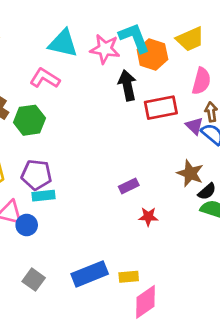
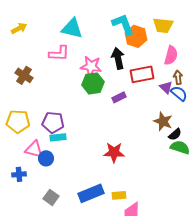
yellow trapezoid: (190, 39) -> (163, 25), turned 30
pink star: (105, 49) -> (91, 66), moved
pink L-shape: (45, 78) -> (59, 53), turned 150
green hexagon: (29, 120) -> (93, 83), moved
purple rectangle: (129, 186) -> (119, 97), moved
red star: (148, 217) -> (114, 152), moved, size x1.5

